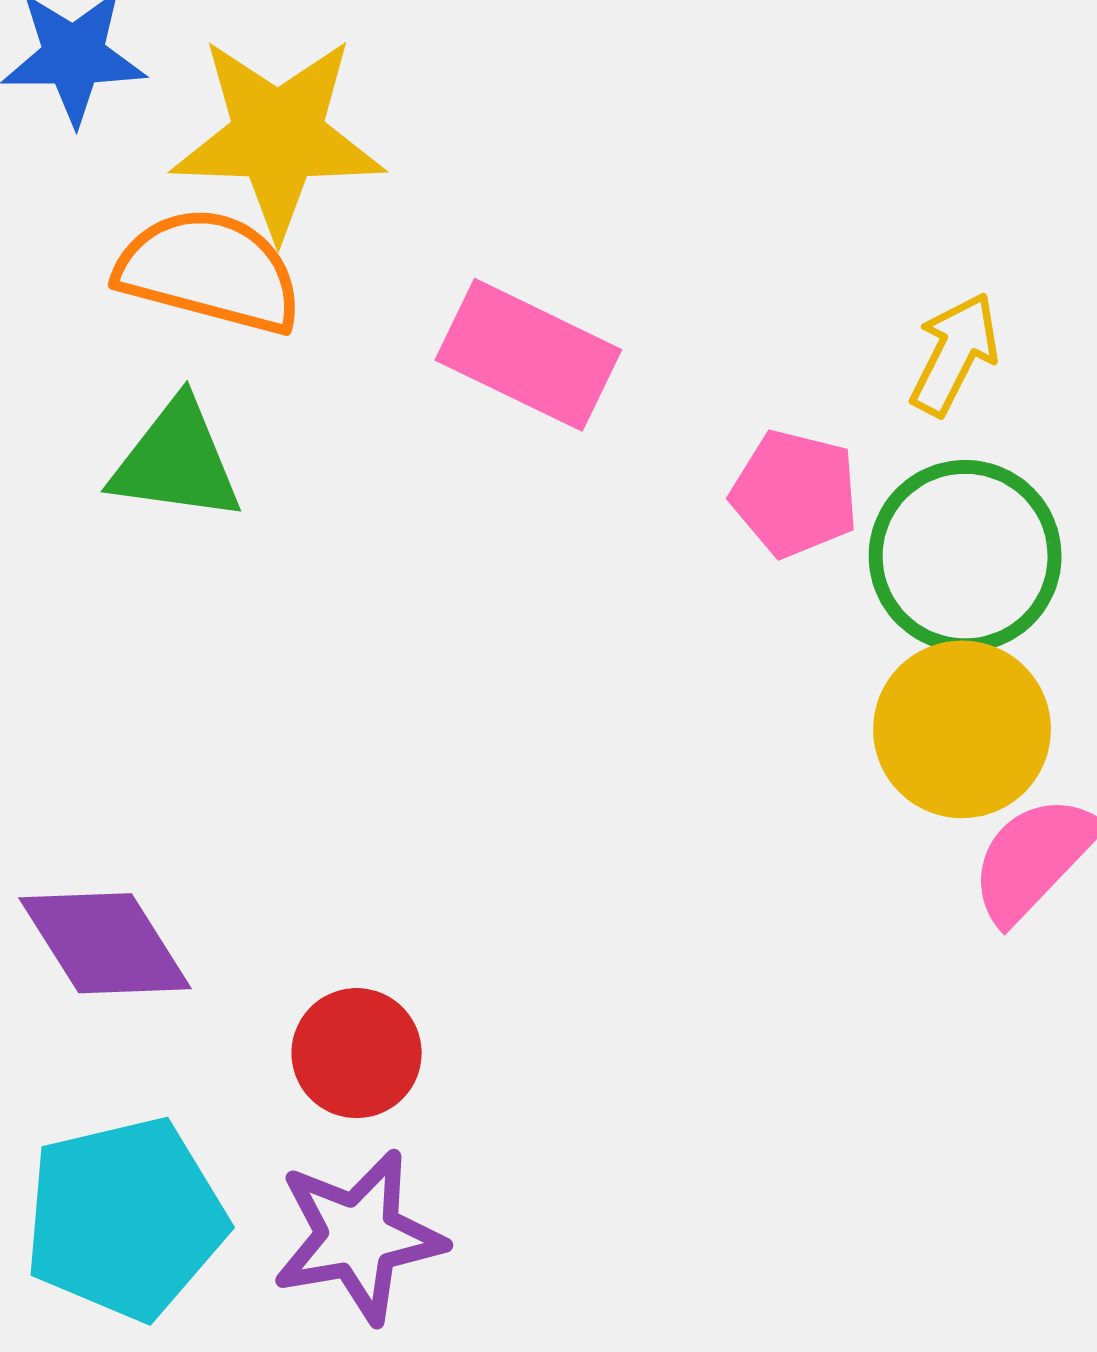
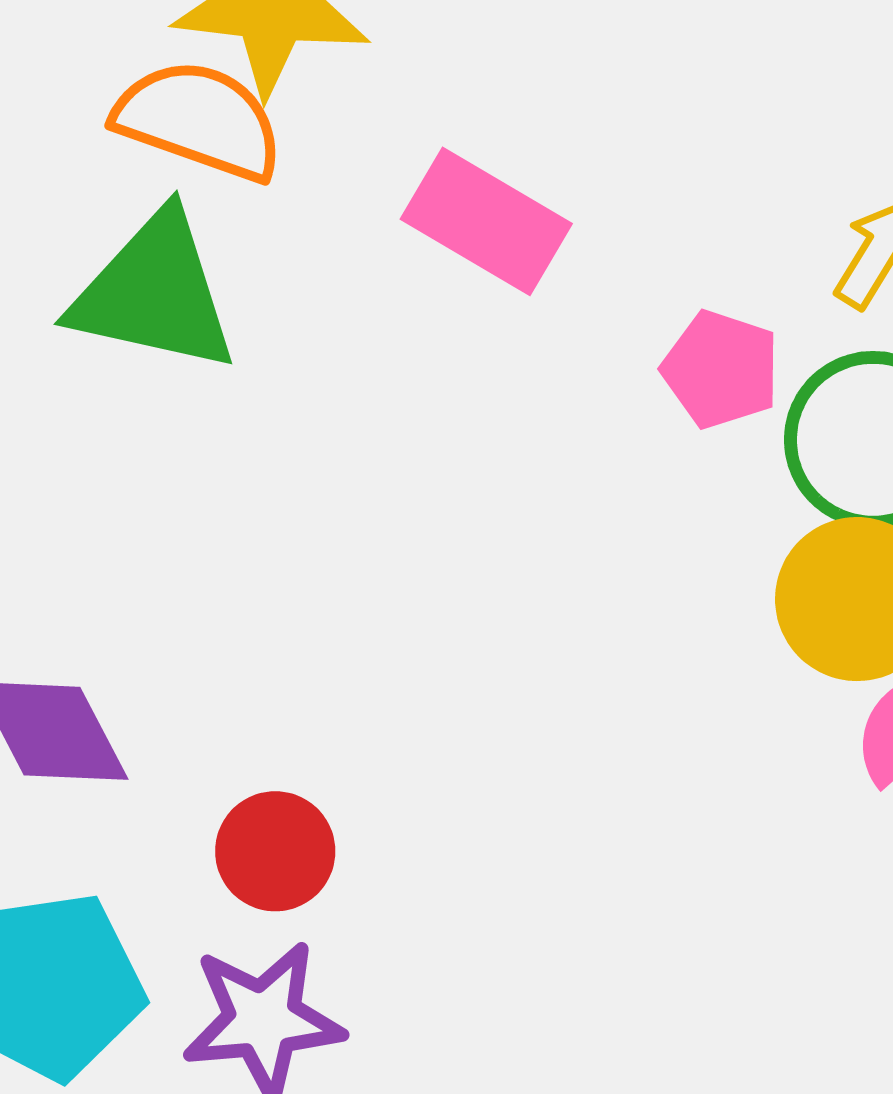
green triangle: (176, 461) -> (154, 293), size x1.4

